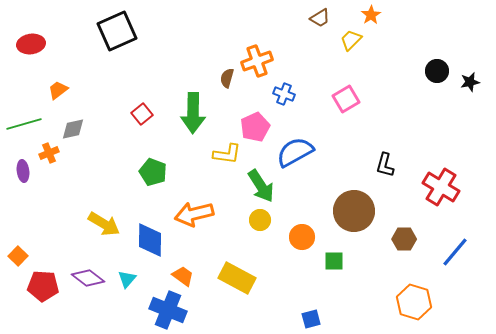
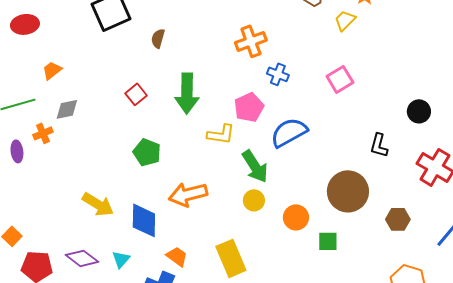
black circle: (437, 71) -> (419, 111), moved
brown semicircle: (227, 78) -> (158, 38), moved
yellow rectangle: (237, 278) -> (231, 258), turned 39

